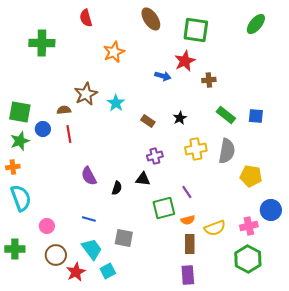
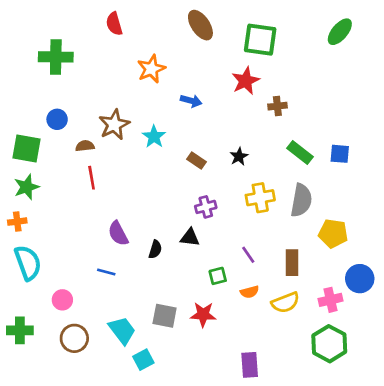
blue arrow: (163, 76) -> (191, 101), moved
blue circle: (43, 129) -> (57, 119), moved
green square: (164, 208) -> (218, 276), size x0.6
blue line: (89, 219) -> (106, 272), moved
brown rectangle: (190, 244) -> (292, 263), moved
red star: (76, 272) -> (203, 314), moved, turned 30

